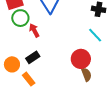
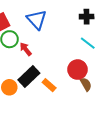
black rectangle: (33, 57) -> (29, 77), size x1.5
orange rectangle: (29, 79) -> (49, 85), moved

